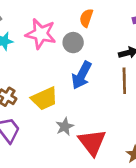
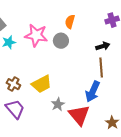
blue arrow: (82, 75) -> (93, 92), moved

